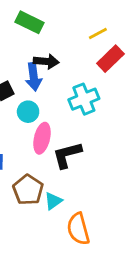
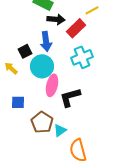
red rectangle: (110, 59) -> (76, 28), moved
black arrow: (46, 61) -> (56, 19), moved
cyan circle: (28, 112) -> (42, 66), size x1.5

